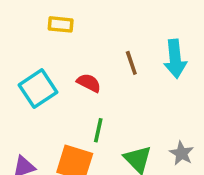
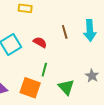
gray star: (182, 153) -> (92, 76), moved

